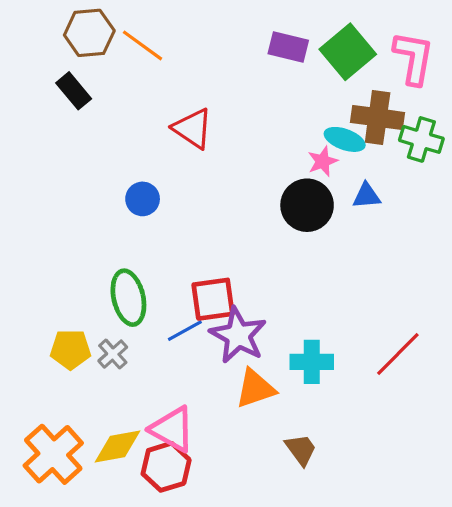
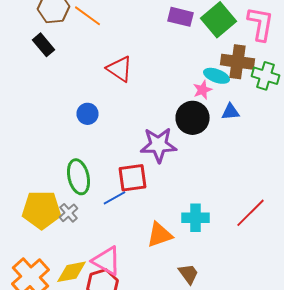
purple star: (238, 335) -> (158, 145), moved, turned -30
yellow pentagon: (70, 349) -> (42, 210), size x1.5

